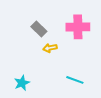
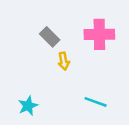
yellow arrow: (50, 48) -> (64, 61), turned -88

